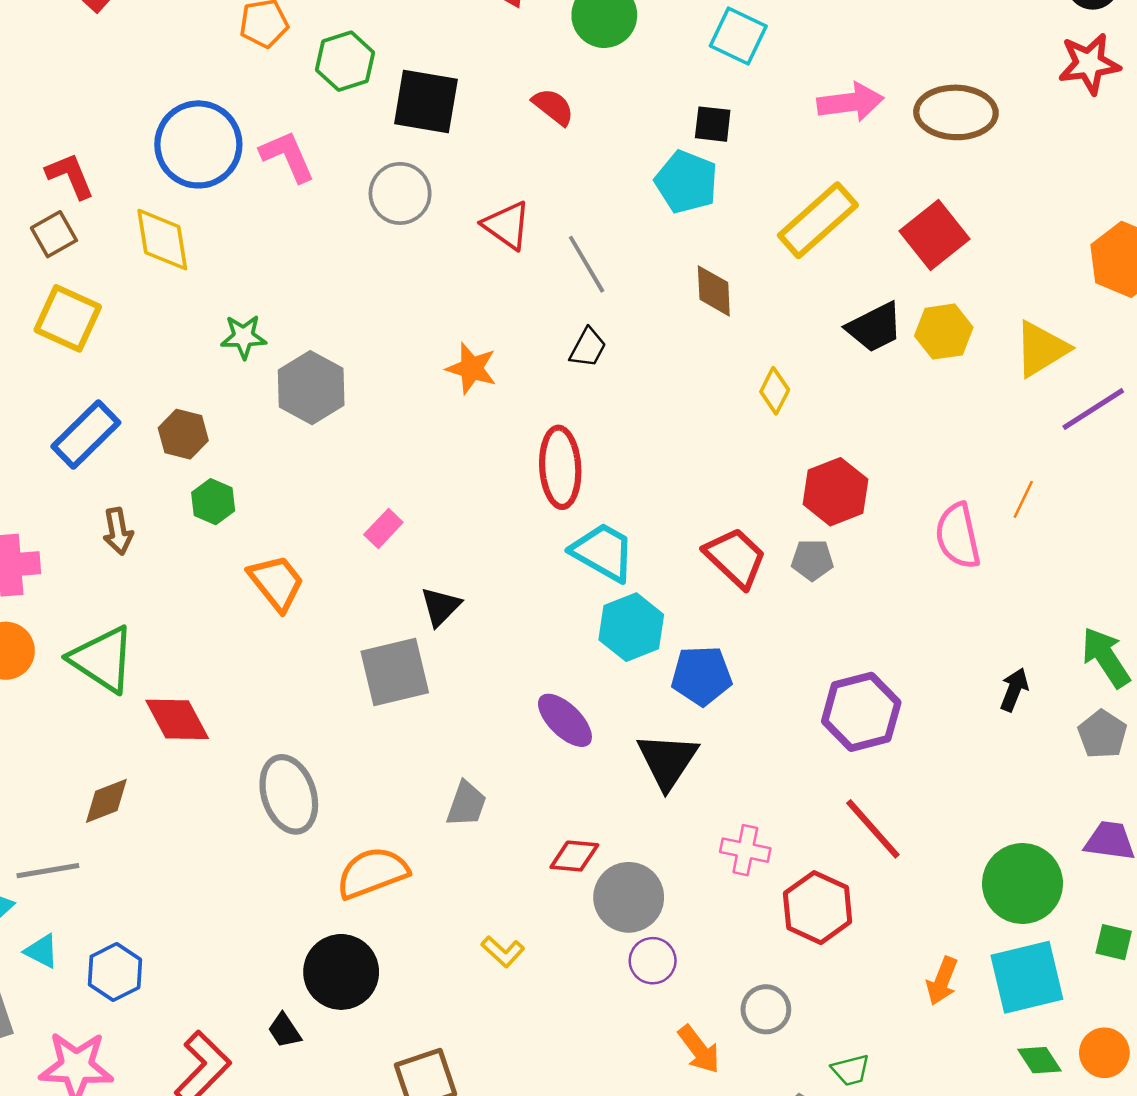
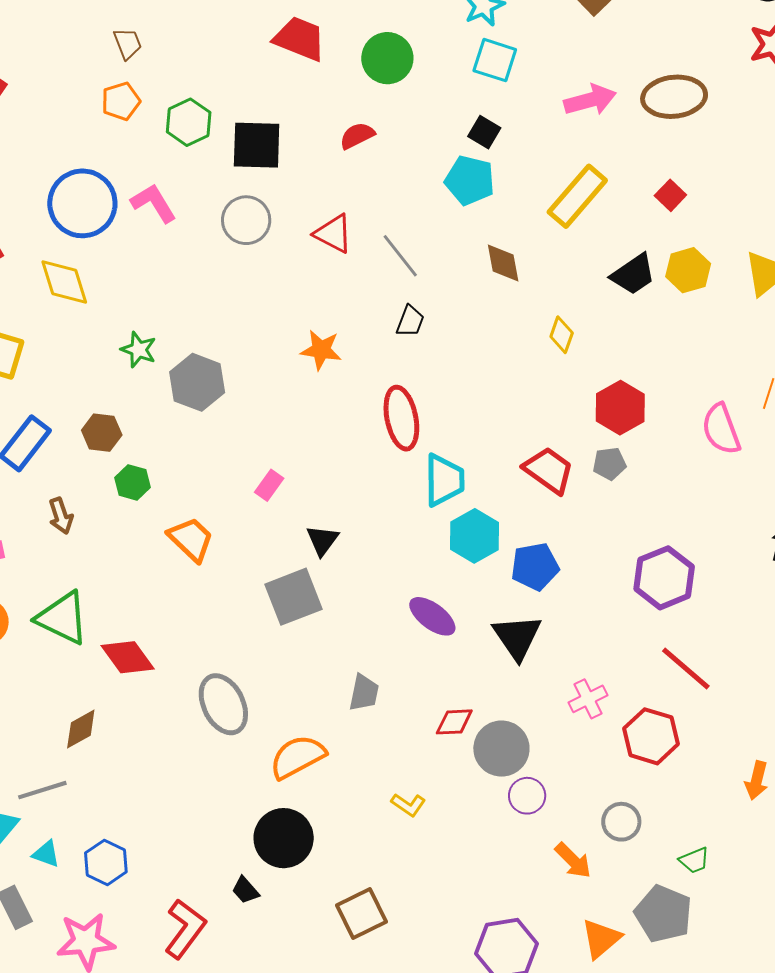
red semicircle: (553, 107) -> (357, 136), turned -57
black square: (713, 124) -> (484, 132), turned 32
red square: (935, 235) -> (670, 195), size x0.6
green star: (243, 337) -> (139, 350), turned 30
cyan trapezoid: (603, 552) -> (444, 480), turned 68
pink cross: (745, 850) -> (588, 699), turned -30

